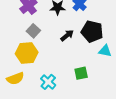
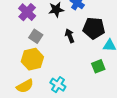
black arrow: (67, 35) -> (70, 36), turned -64
green square: (81, 73) -> (98, 66), moved

